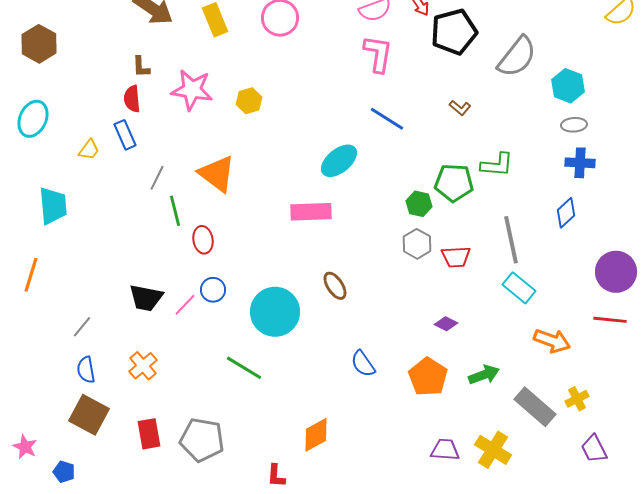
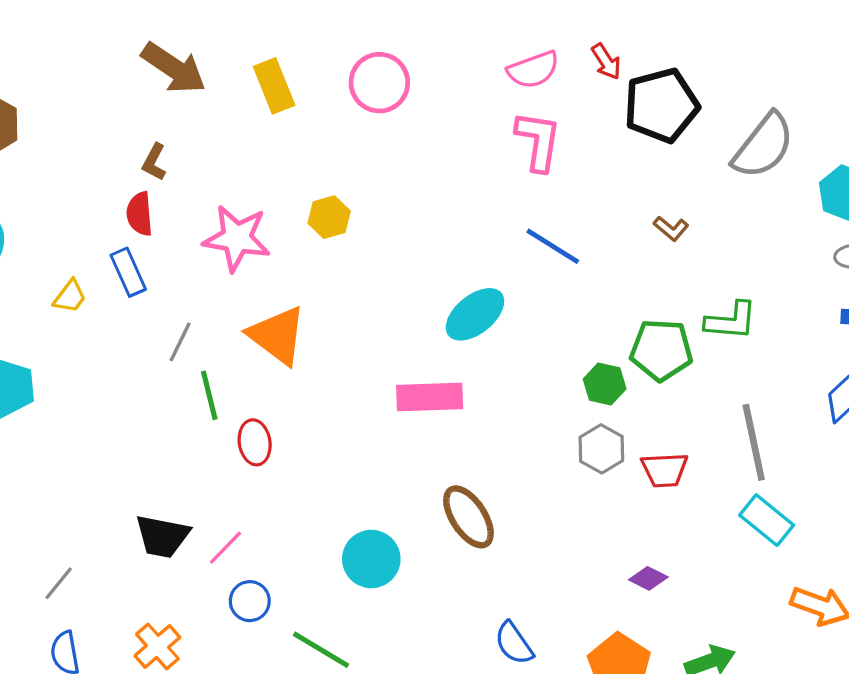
brown L-shape: (141, 67) -> (154, 162), turned 30
pink star: (192, 90) -> (237, 238), moved
brown ellipse: (335, 286) -> (469, 517), size x1.4
blue circle: (213, 290) -> (250, 601), moved
cyan circle: (275, 312) -> (371, 559), size x0.7

